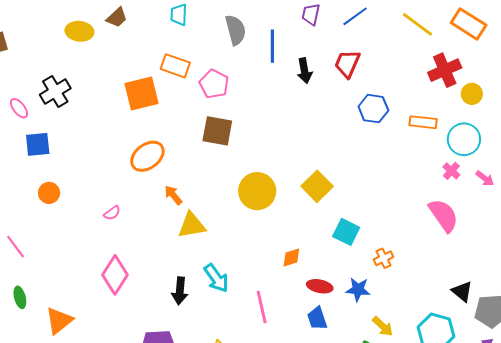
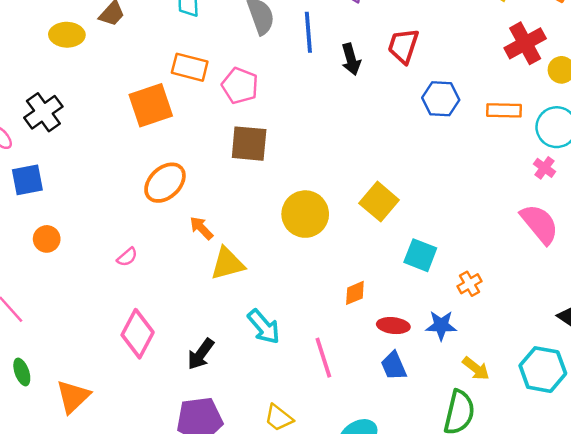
black arrow: (180, 291) -> (201, 354), moved, turned 36

